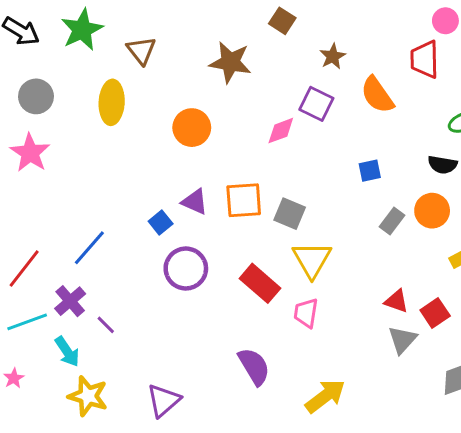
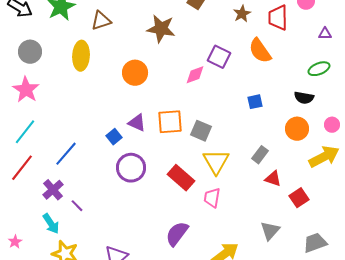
brown triangle: (141, 50) -> (101, 21), turned 50
brown star: (333, 56) -> (242, 14), moved
red trapezoid: (425, 59) -> (278, 18), moved
gray rectangle: (392, 221) -> (260, 155), moved
red triangle: (396, 301) -> (273, 179), moved
cyan line: (27, 322) -> (25, 132), moved, turned -32
gray triangle: (402, 340) -> (270, 231), moved
purple semicircle: (254, 366) -> (177, 234), turned -112

